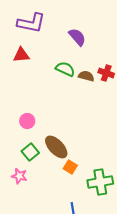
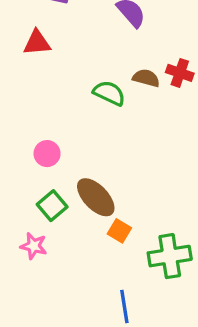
green semicircle: (65, 69) -> (109, 93), moved

